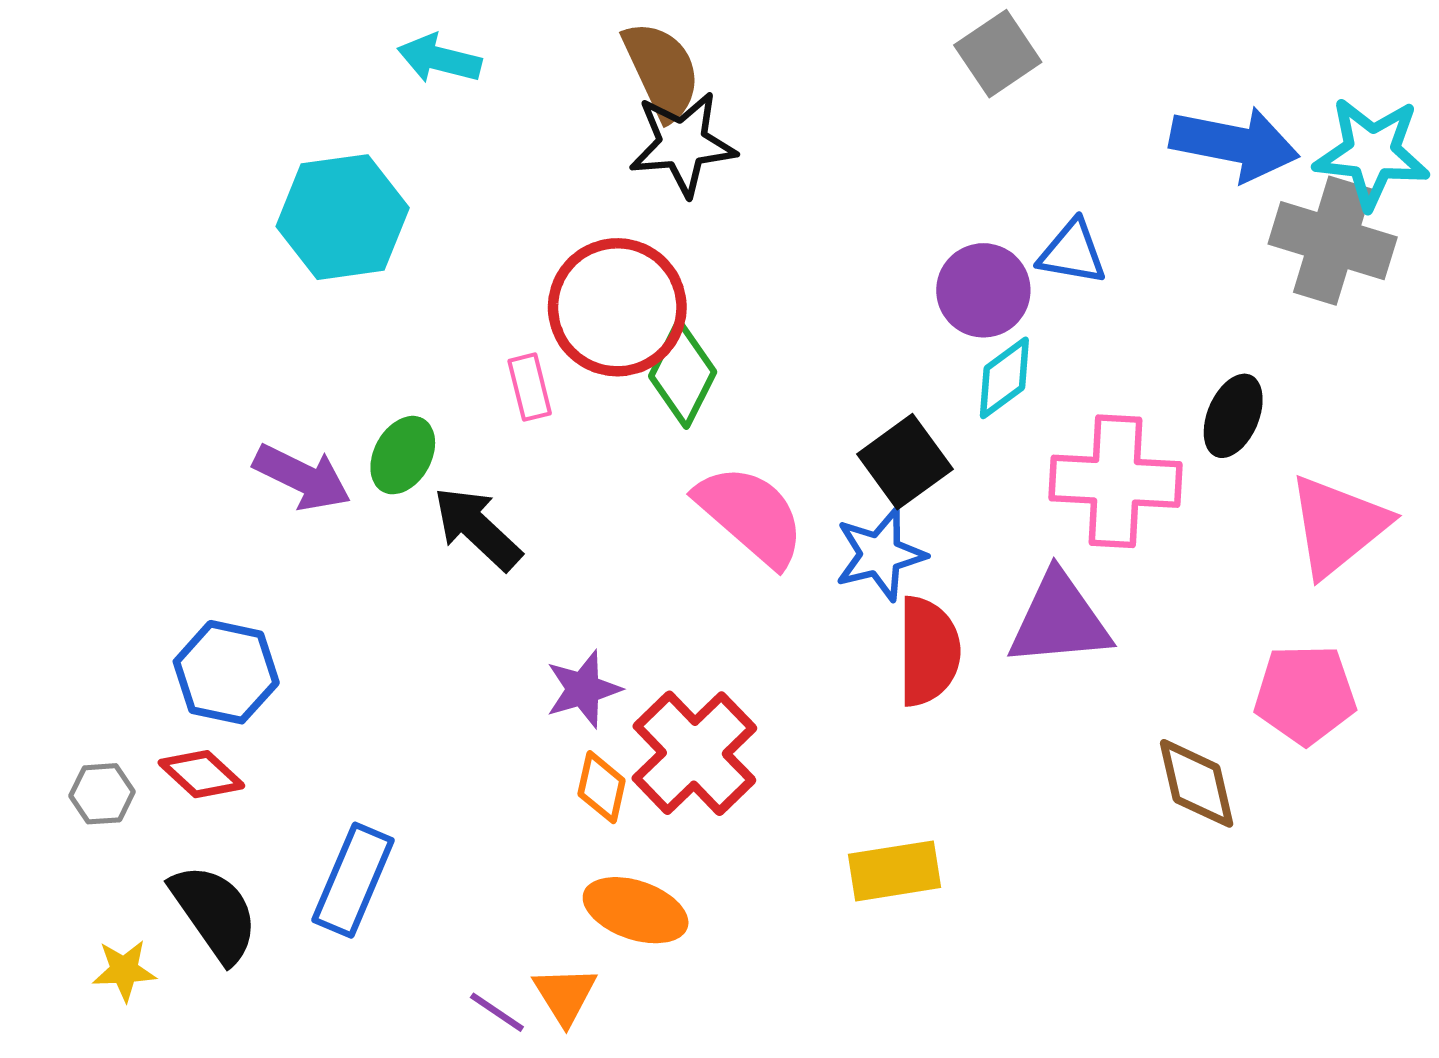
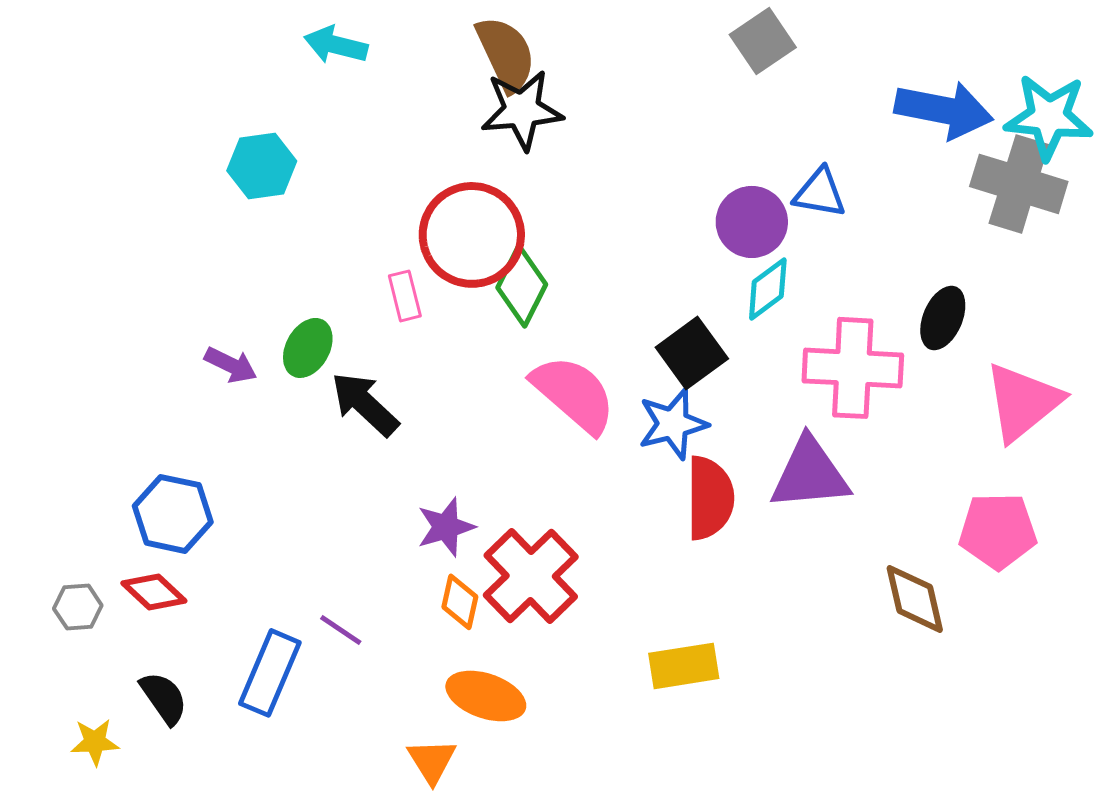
cyan hexagon: (343, 217) -> (262, 166), size x0.7
purple arrow: (302, 477) -> (231, 365), size x0.7
black semicircle: (214, 913) -> (164, 698), size x0.7
purple line: (497, 1012) -> (341, 630), moved

